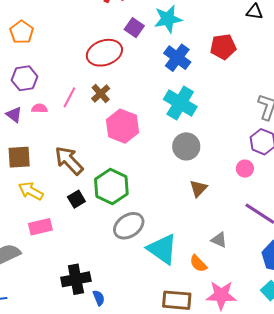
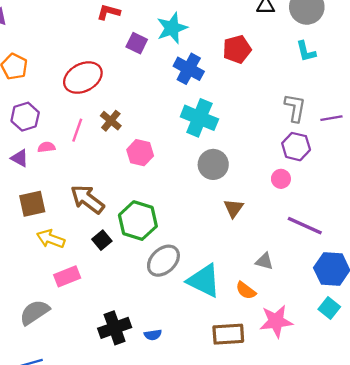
red ellipse: (104, 53) -> (83, 78), moved
pink hexagon: (122, 126) -> (140, 153), size x0.7
blue semicircle: (99, 298) -> (153, 335), moved, turned 112

